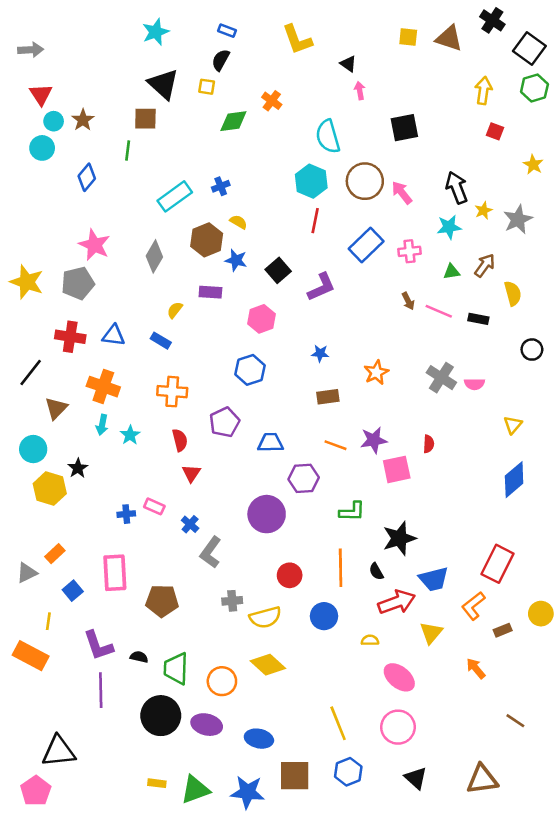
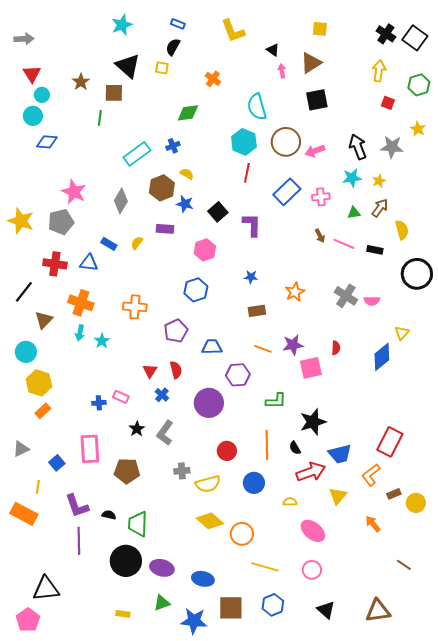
black cross: (492, 20) -> (386, 34), moved
brown triangle: (449, 38) -> (311, 63), moved, turned -50
green hexagon: (534, 88) -> (419, 85), moved
brown star: (83, 120) -> (81, 82), moved
green diamond: (233, 121) -> (188, 113), moved
blue diamond: (87, 177) -> (47, 142), moved, turned 55
pink arrow: (402, 193) -> (315, 151), turned -72
yellow star: (483, 210) -> (379, 181), moved
gray star: (518, 219) -> (392, 147), moved, turned 30
purple L-shape: (321, 287) -> (252, 225), turned -65
blue rectangle: (161, 341) -> (109, 244), moved
black circle: (532, 350) -> (417, 274), size x1.8
red semicircle: (180, 440) -> (176, 370), moved
black star: (78, 468) -> (137, 429), moved
blue diamond: (514, 480) -> (382, 357), moved
blue cross: (190, 524) -> (162, 395), moved
orange rectangle: (55, 554) -> (43, 411), moved
yellow circle: (541, 614) -> (416, 503), moved
orange circle: (222, 681) -> (242, 534), moved
yellow line: (338, 723) -> (265, 567), turned -52
pink circle: (398, 727) -> (312, 570), size x0.7
green triangle: (195, 790) -> (162, 603), moved, size x0.7

